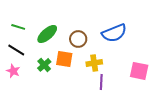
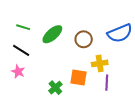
orange square: (64, 59) -> (79, 78), moved
green cross: (44, 65) -> (55, 88), moved

